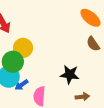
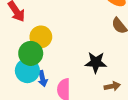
blue arrow: (22, 85) -> (43, 79), turned -64

